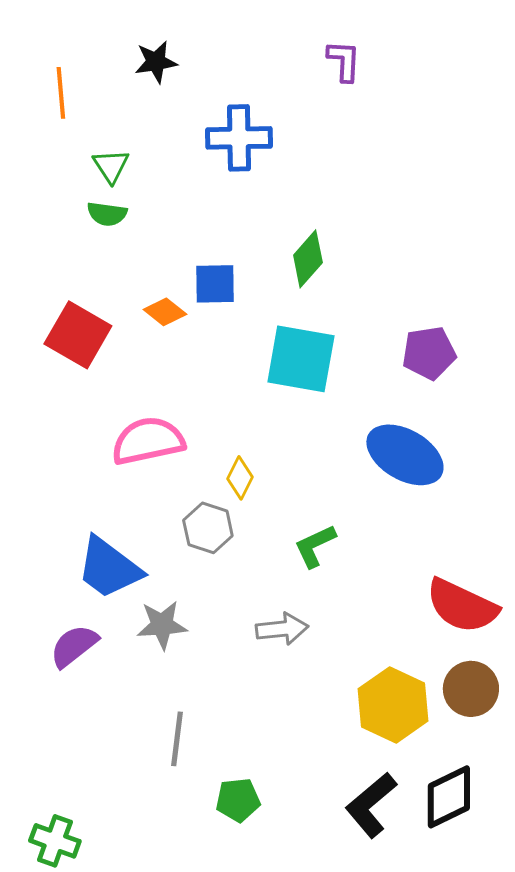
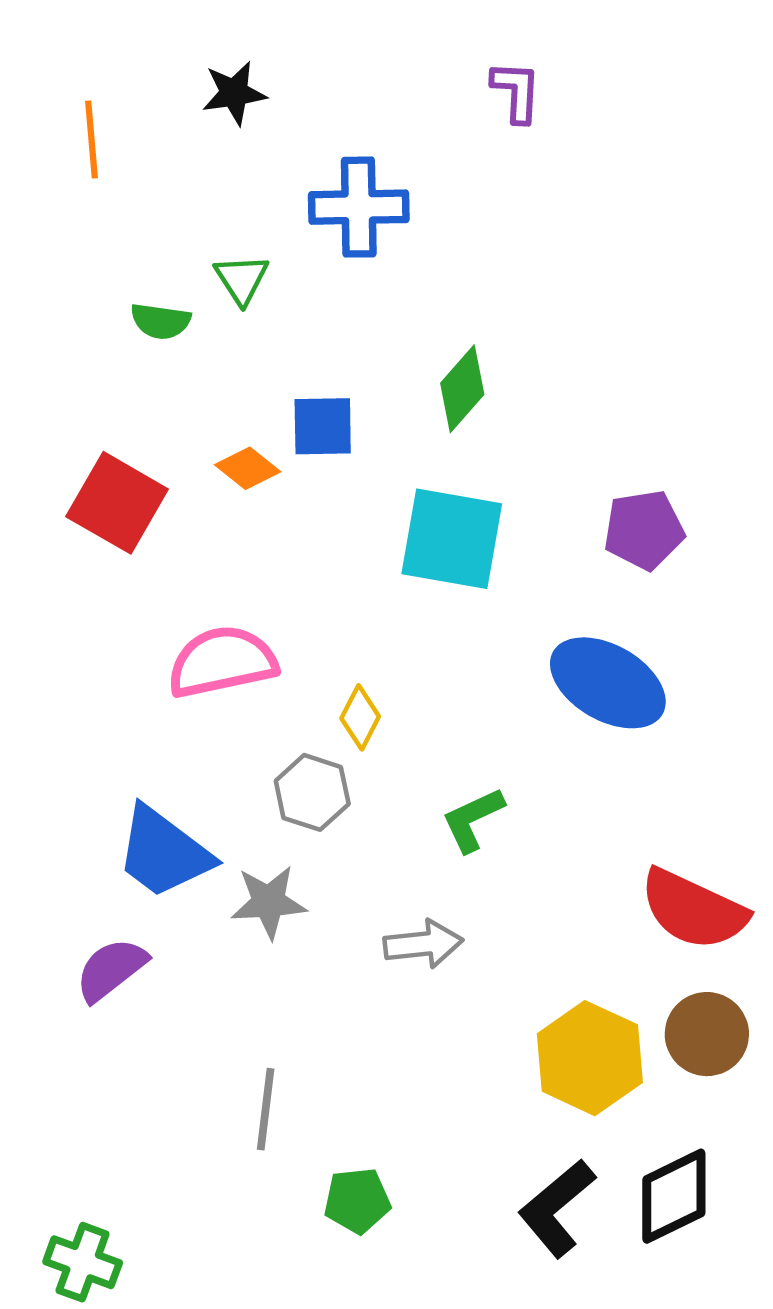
green triangle: (111, 166) -> (242, 279), moved
gray star: (162, 625) -> (269, 902), moved

